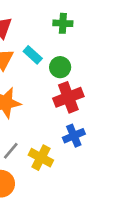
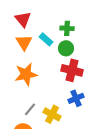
green cross: (63, 23) -> (67, 28), moved
red cross: (68, 97) -> (72, 70), turned 35

